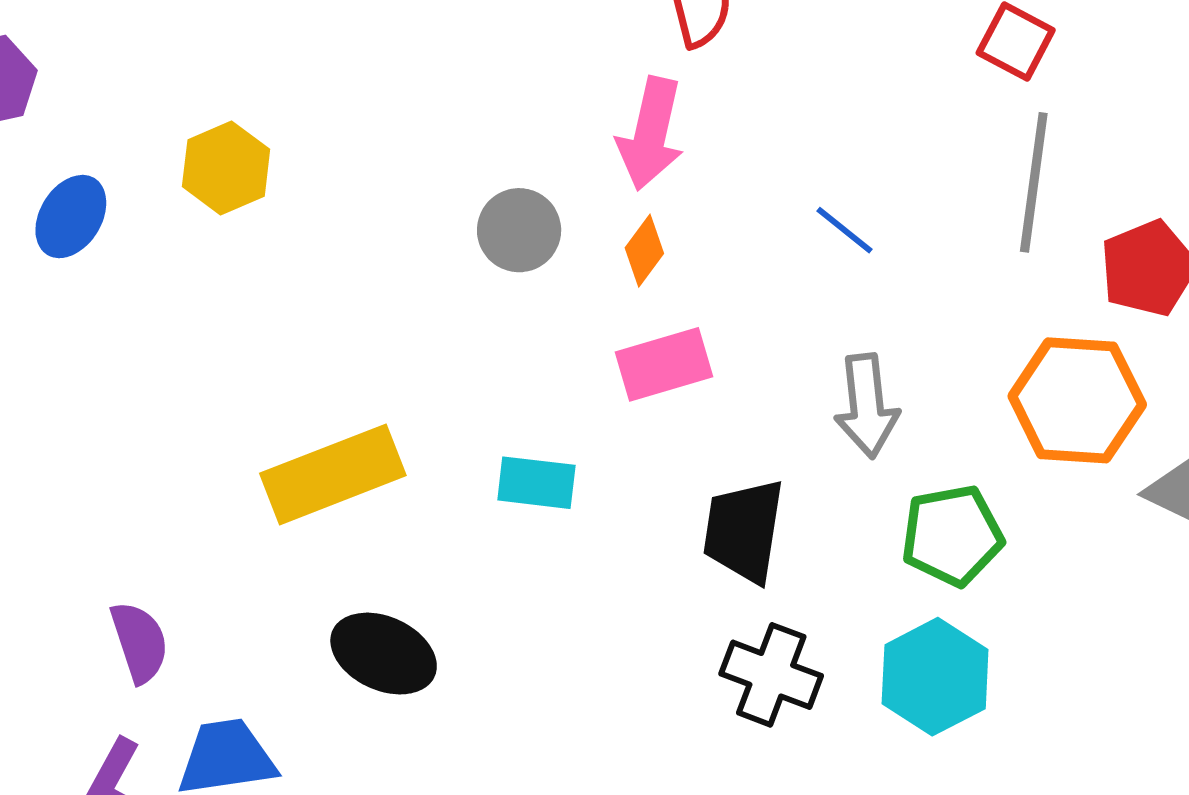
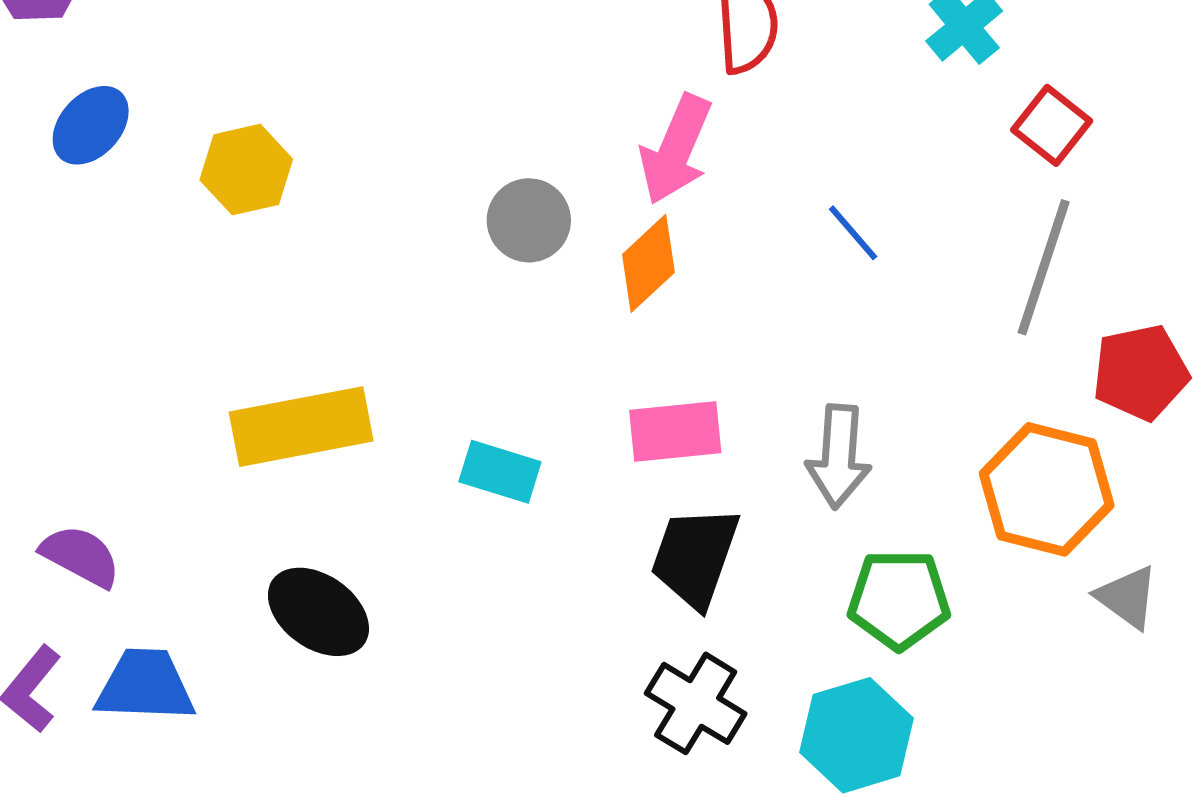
yellow hexagon: (226, 168) -> (246, 170), moved
blue line: (844, 230) -> (853, 233), moved
orange diamond: (644, 251) -> (648, 263), size x1.4
pink rectangle: (664, 364) -> (675, 431), moved
purple semicircle: (139, 642) -> (81, 556), turned -54

